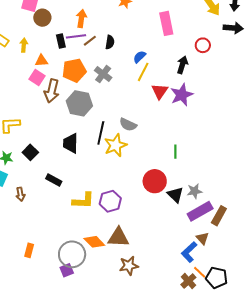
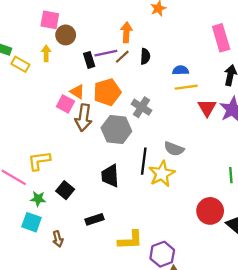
orange arrow: (81, 19) -> (126, 32), moved
pink rectangle: (166, 23) -> (221, 38), moved
yellow arrow: (24, 45) -> (46, 53), moved
blue semicircle: (140, 57) -> (181, 70), turned 48
orange triangle: (41, 61) -> (77, 92), moved, turned 40
yellow line: (143, 72) -> (186, 87), turned 60
gray cross: (103, 74) -> (141, 107), moved
black rectangle: (54, 180) -> (95, 219), turned -42
purple hexagon: (110, 201) -> (162, 254), moved

